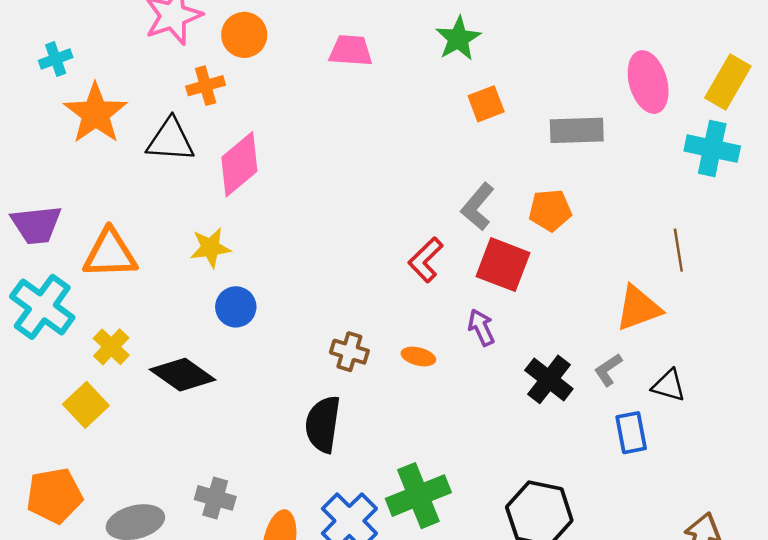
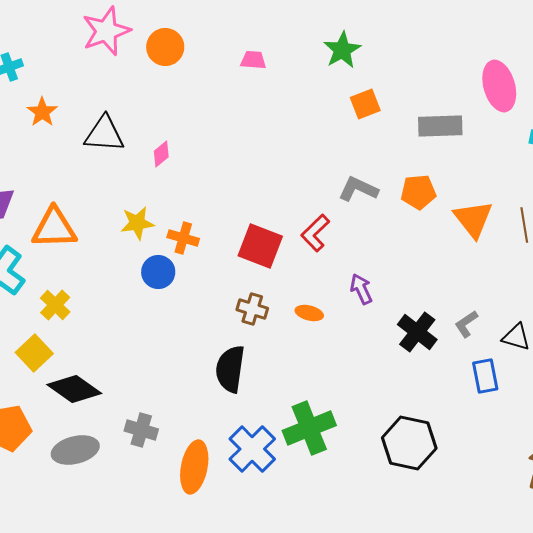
pink trapezoid: (351, 51) -> (253, 60), size x0.7
orange cross: (206, 86) -> (183, 238), moved, turned 32
orange star: (96, 113) -> (42, 112), size x0.6
pink diamond: (239, 164) -> (161, 154), size x0.5
gray L-shape: (478, 207) -> (358, 189), turned 75
red square: (503, 265) -> (260, 246), moved
orange triangle: (638, 308) -> (473, 219), moved, turned -48
black diamond: (183, 375) -> (74, 389), moved

